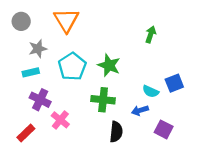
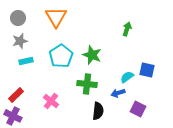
gray star: (38, 49) -> (20, 41), moved
blue square: (174, 83) -> (147, 70), turned 35
cyan semicircle: (151, 91) -> (127, 77), turned 120
purple cross: (40, 100) -> (13, 116), moved
red rectangle: (26, 133) -> (16, 95), moved

